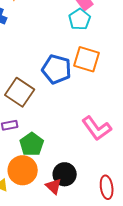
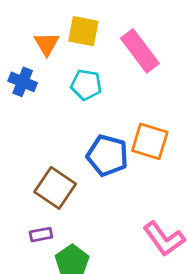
cyan pentagon: (80, 19) -> (86, 85), moved, turned -30

